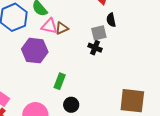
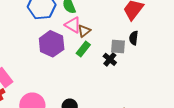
brown triangle: (62, 28) -> (84, 31), turned -32
green rectangle: (60, 81) -> (83, 49), moved

